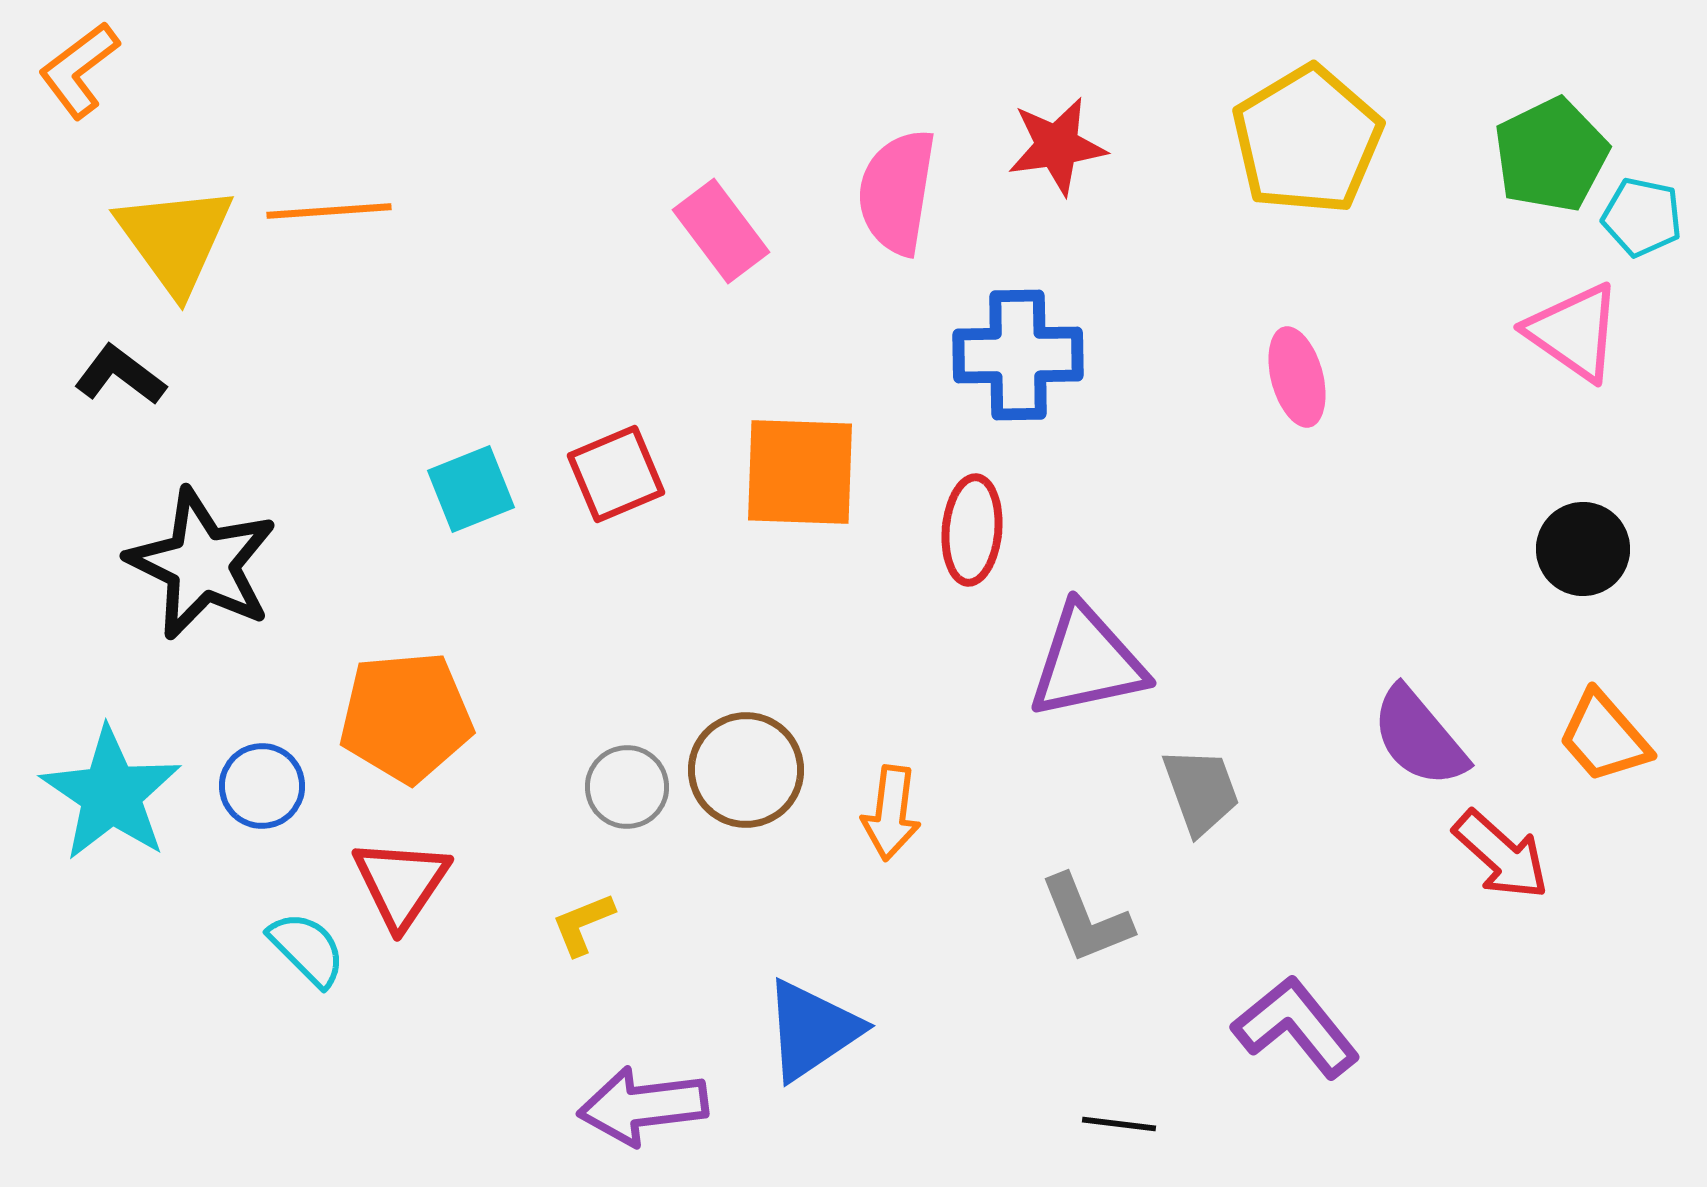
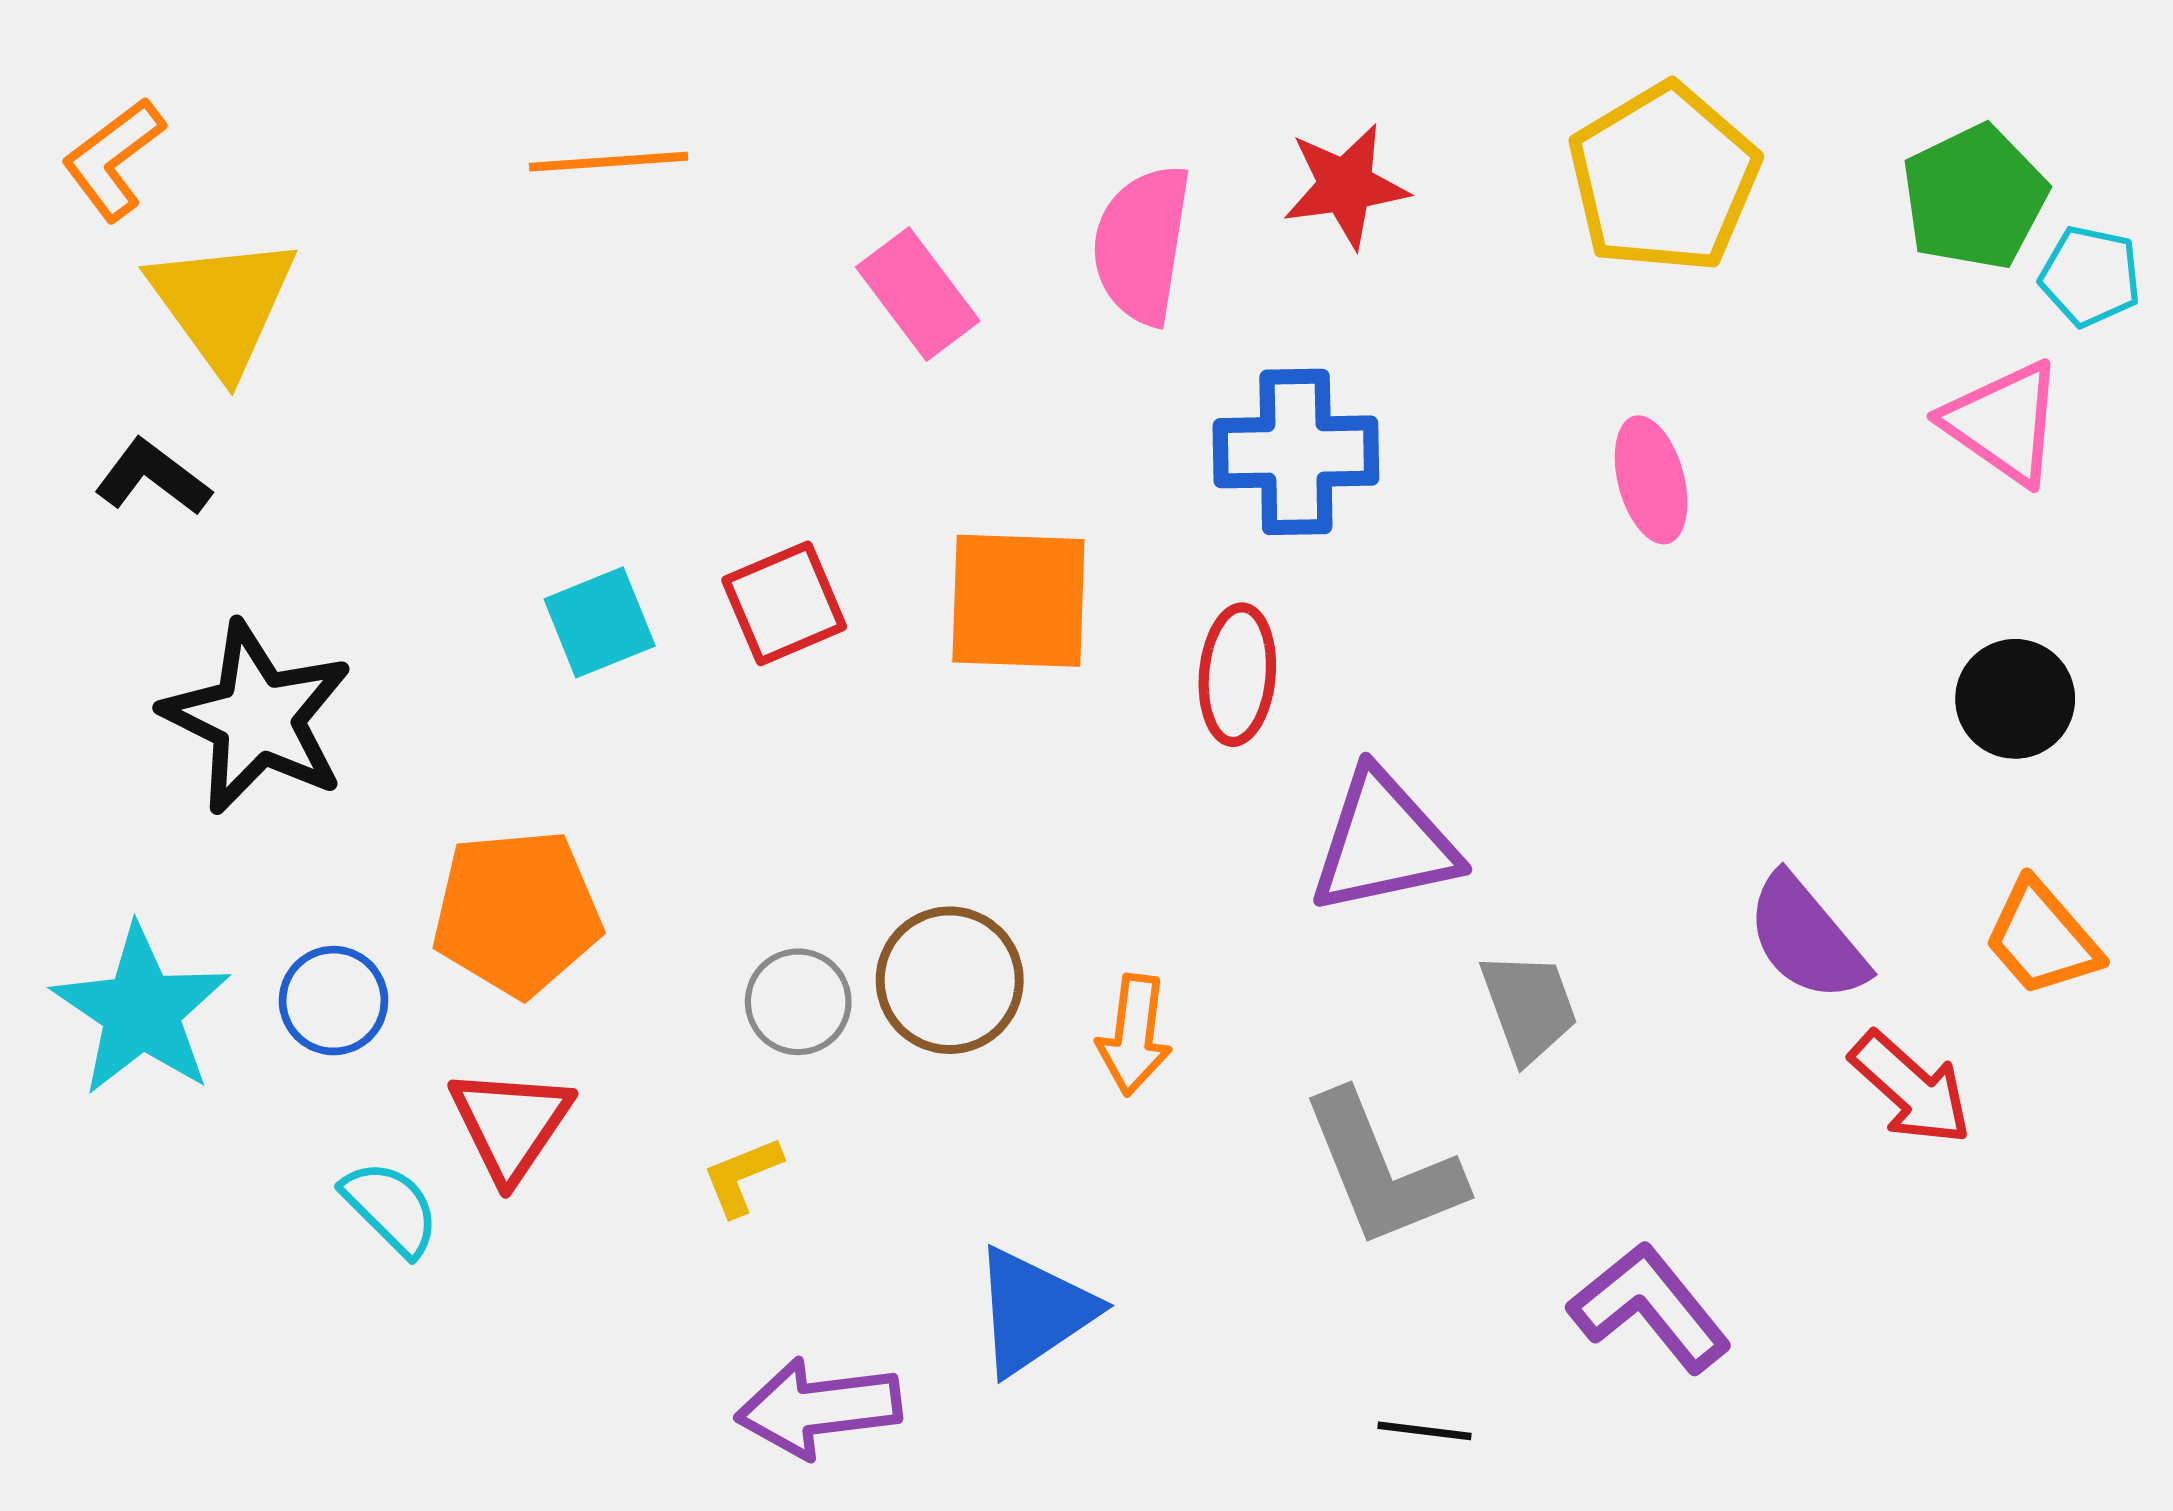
orange L-shape: (79, 70) -> (113, 159), moved
orange line: (329, 211) -> (608, 162), moved
gray L-shape: (1086, 919) -> (1382, 1170), size x1.4

